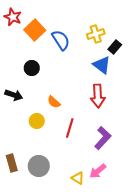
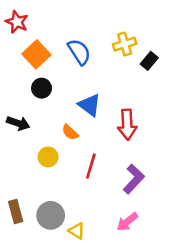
orange square: (35, 30) -> (36, 54), moved
blue triangle: (102, 65) -> (90, 105), moved
yellow triangle: (78, 178) -> (77, 231), moved

